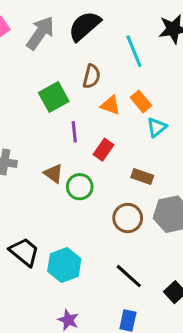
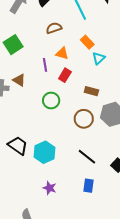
brown semicircle: (92, 76) -> (54, 28), turned -119
green square: (54, 97) -> (13, 45), moved
orange triangle: (110, 105) -> (62, 53), moved
brown triangle: (53, 173) -> (19, 80), moved

